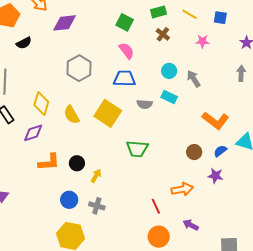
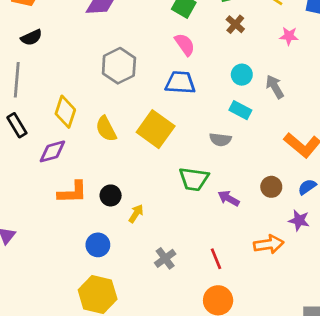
black semicircle: (24, 43) -> (31, 37), moved
gray semicircle: (145, 104) -> (220, 140), moved
orange arrow: (182, 189) -> (269, 244), moved
gray cross: (97, 206) -> (165, 258), moved, turned 35
purple arrow: (191, 225) -> (229, 198), moved

